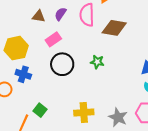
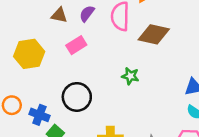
black circle: (62, 64) -> (77, 97), moved
blue cross: (23, 74) -> (39, 115), moved

